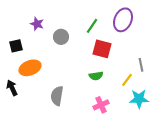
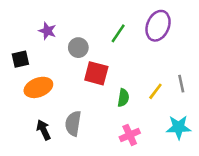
red square: (102, 49) -> (96, 73), moved
green semicircle: (96, 76) -> (123, 98), turned -72
yellow line: (127, 80) -> (155, 91), moved
black arrow: (12, 88) -> (44, 130), moved

